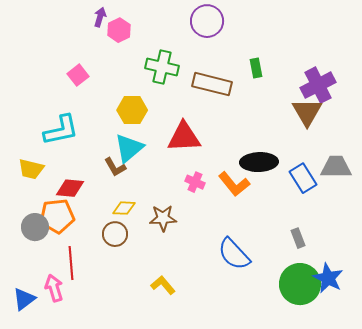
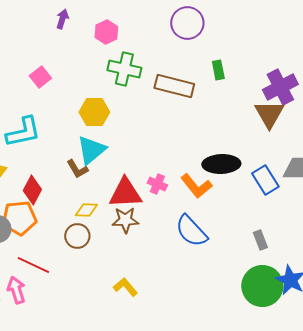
purple circle: (207, 21) -> (187, 23), moved
pink hexagon: (119, 30) -> (106, 32), moved
red triangle: (184, 137) -> (125, 193), moved
red diamond: (70, 188) -> (32, 190), turned -68
blue semicircle: (234, 254) -> (191, 231), moved
red line: (71, 263) -> (33, 265), turned -60

